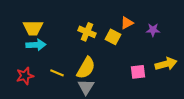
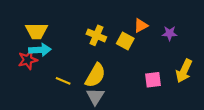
yellow arrow: (166, 64) -> (184, 71), turned 130
red star: (25, 76) -> (28, 60), moved

